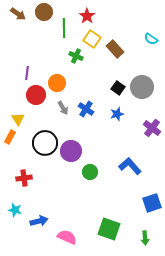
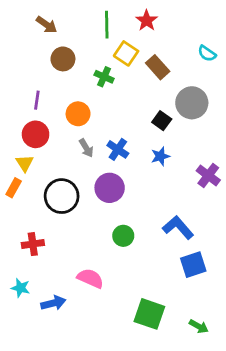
brown circle: (44, 12) -> (63, 59), moved
brown arrow: (18, 14) -> (47, 25), moved
red star: (87, 16) -> (147, 21), moved
green line: (64, 28) -> (107, 25), moved
gray circle: (142, 87) -> (192, 103), moved
red circle: (36, 95) -> (36, 134), moved
purple circle: (71, 151) -> (110, 188), moved
blue square: (152, 203) -> (193, 265), moved
pink semicircle: (67, 237) -> (90, 278), moved
green arrow: (145, 238) -> (199, 326), turned -56

